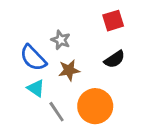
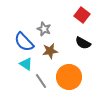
red square: (113, 21) -> (82, 15), turned -35
black semicircle: (115, 59) -> (83, 43), turned 63

